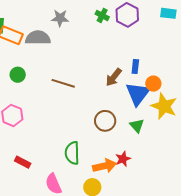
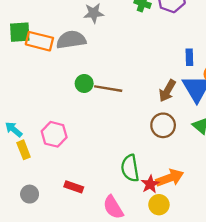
green circle: (18, 75) -> (84, 83), moved
brown arrow: (114, 77) -> (167, 91), moved
red star: (123, 159) -> (150, 184), moved

